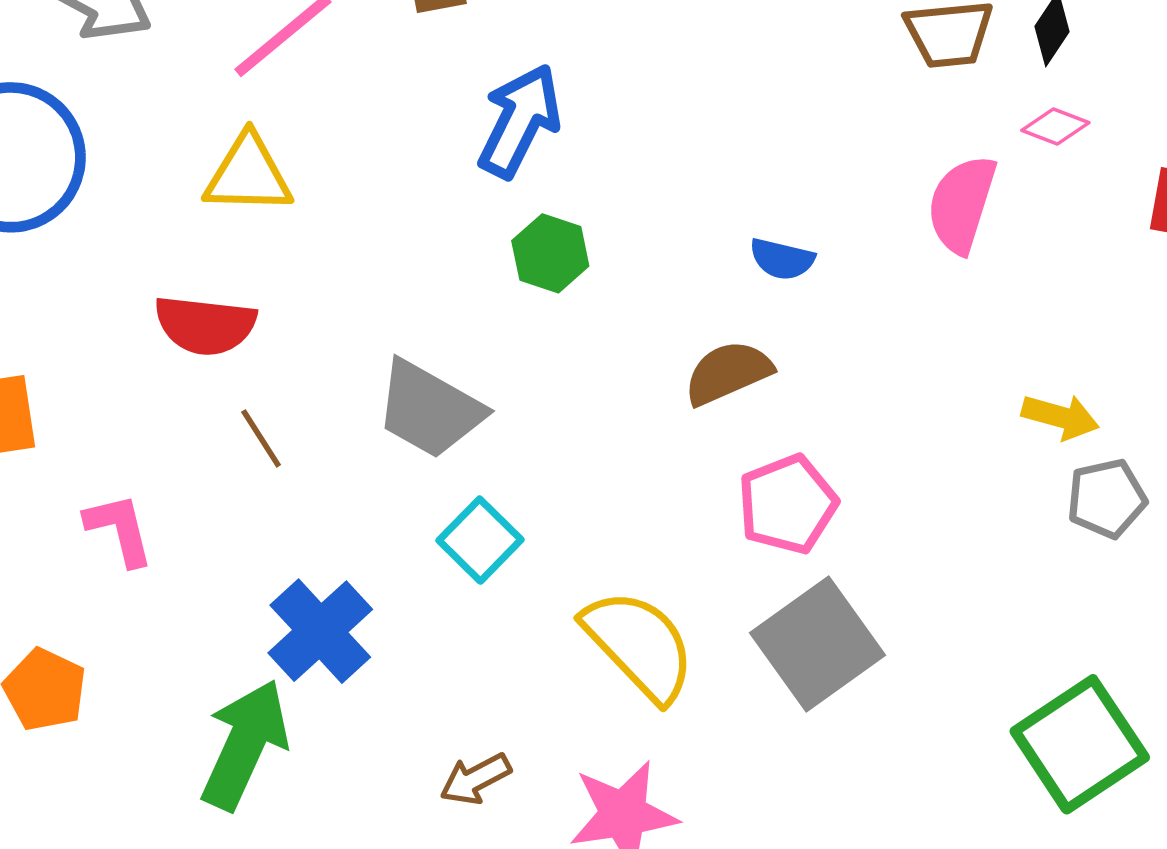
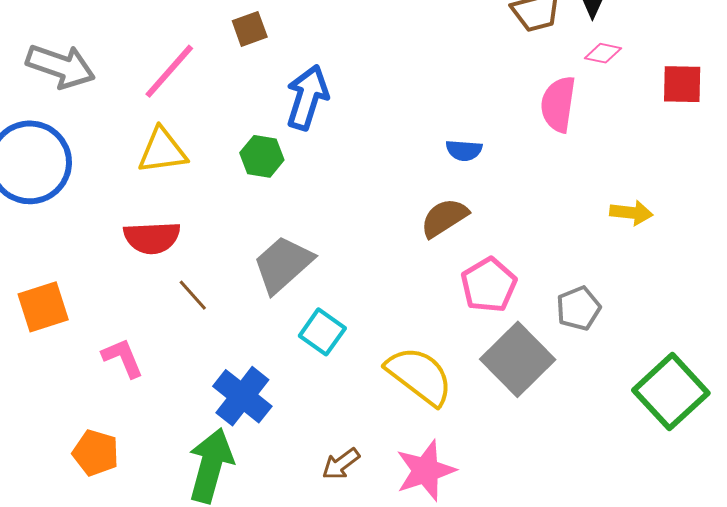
green hexagon: (550, 253) -> (262, 156), moved
gray trapezoid: (429, 409) -> (283, 264), turned 118
gray pentagon: (1107, 499) -> (578, 308), moved

